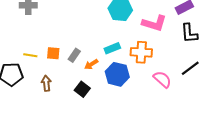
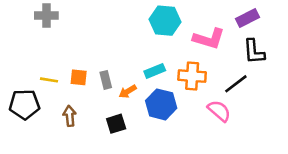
gray rectangle: (74, 55) -> (106, 80), turned -48
black line: (190, 68) -> (236, 84), moved
black square: (82, 89) -> (116, 124), turned 35

